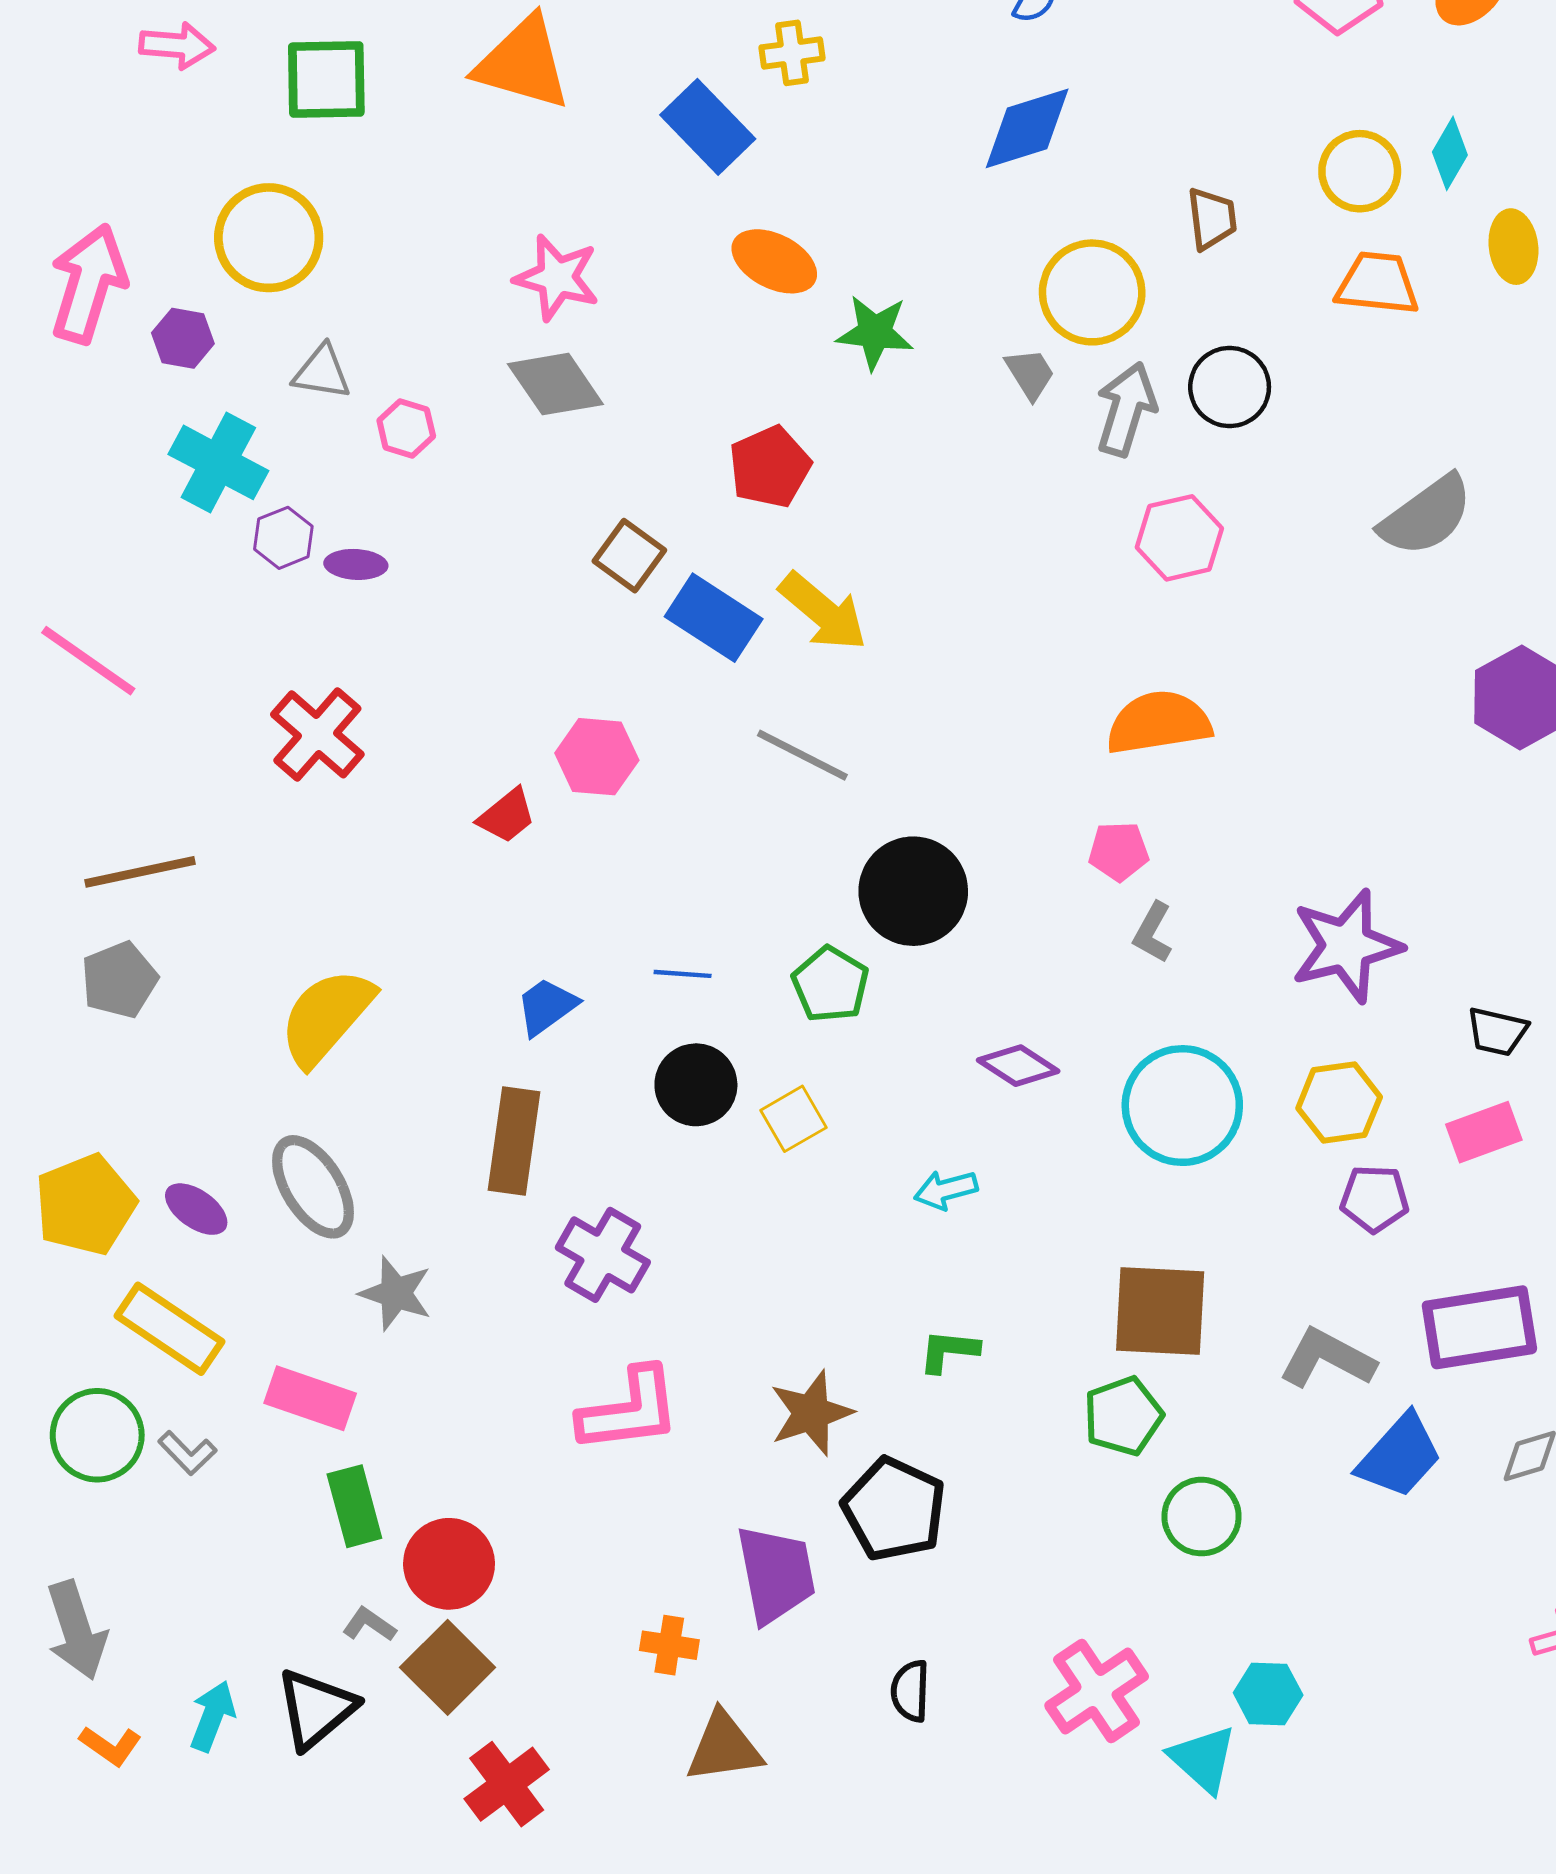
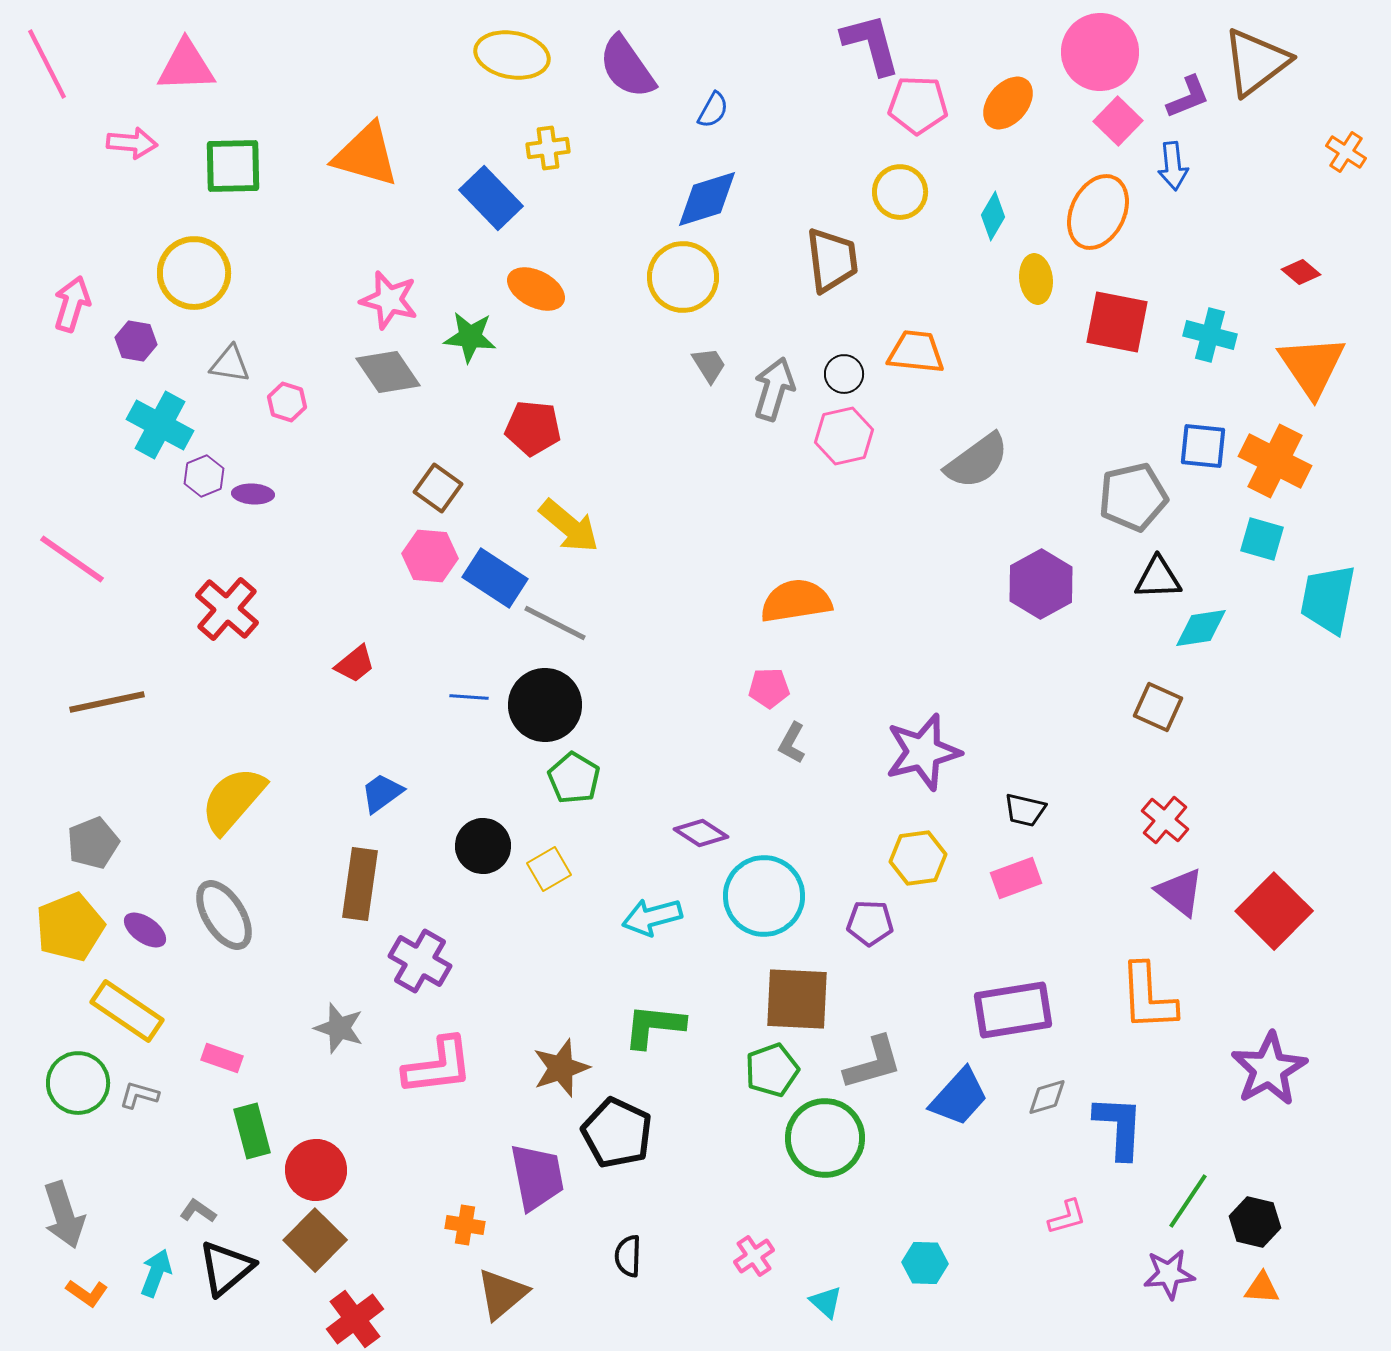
yellow circle: (1360, 171) -> (900, 192), moved
brown trapezoid: (1212, 218) -> (832, 260), size x1.5
pink arrow: (88, 284) -> (72, 304), size x0.7
orange trapezoid: (1377, 284) -> (916, 352), moved
yellow circle: (1092, 292) -> (683, 277), moved
green star: (875, 332) -> (470, 337), moved
black circle: (1230, 387) -> (844, 374), size x0.7
red pentagon: (770, 467) -> (533, 428), turned 30
pink hexagon: (1179, 538) -> (844, 436), moved
blue rectangle: (714, 618) -> (495, 578), moved
pink hexagon: (597, 757) -> (430, 556), moved
black circle: (913, 891) -> (545, 705), moved
blue line: (683, 974) -> (469, 697), moved
gray pentagon: (119, 980) -> (93, 843), moved
cyan circle: (1182, 1106) -> (764, 896), moved
cyan arrow: (946, 1190) -> (652, 917), size x1.4
purple pentagon: (1374, 1199) -> (870, 923), moved
gray star: (396, 1293) -> (339, 1028), moved
green L-shape: (949, 1351) -> (654, 1026), size x1.5
gray L-shape: (1327, 1358) -> (873, 1063), moved, turned 136
pink rectangle: (310, 1398) -> (222, 1058), size x0.7
gray L-shape: (187, 1453) -> (139, 1095), turned 150
green circle: (1202, 1517) -> (825, 1138), size x1.5
gray L-shape: (369, 1624) -> (198, 1211), moved
pink cross: (1097, 1691) -> (754, 1256), size x0.6
cyan hexagon: (1268, 1694) -> (925, 1263), moved
brown triangle: (724, 1747) -> (502, 1294), turned -32
cyan triangle: (1203, 1759) -> (826, 1302), size x0.7

